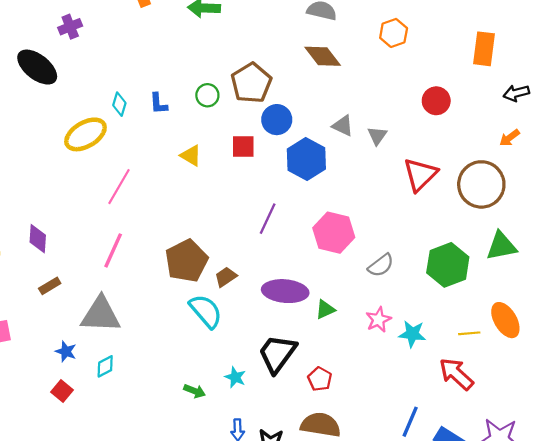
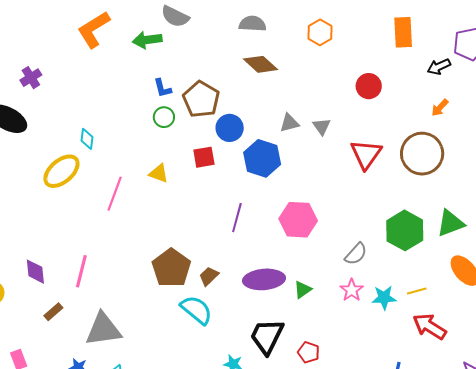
blue L-shape: (158, 104) -> (163, 88), moved
gray triangle: (343, 126) -> (289, 123), turned -30
pink line: (119, 187) -> (115, 194), moved
green triangle: (501, 246) -> (450, 223), moved
pink line: (113, 250) -> (81, 271), moved
gray semicircle: (381, 265) -> (356, 254), moved
yellow line: (469, 333) -> (417, 291), moved

